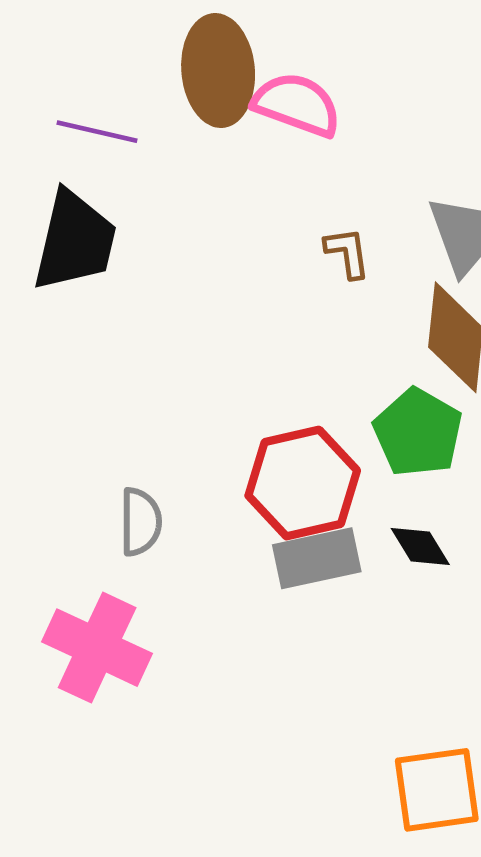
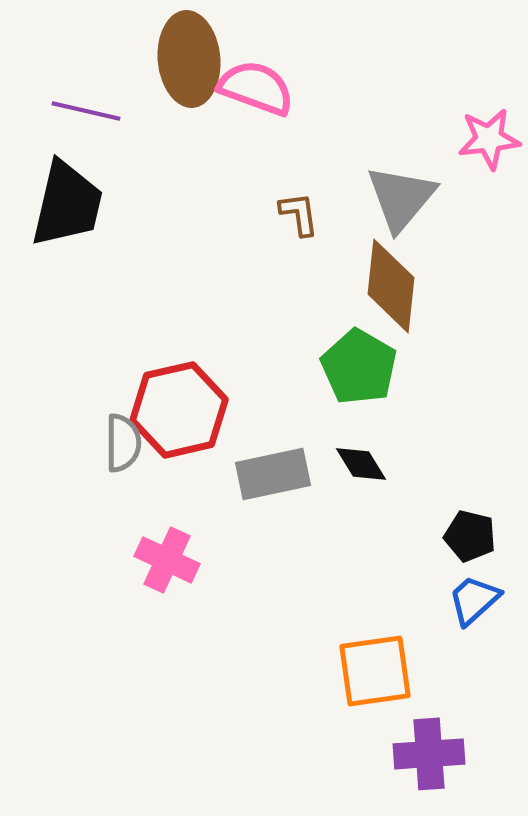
red hexagon: (303, 483) -> (179, 410), moved
pink cross: (97, 648) -> (167, 560), moved, size x0.7

